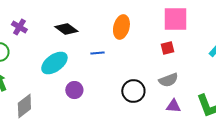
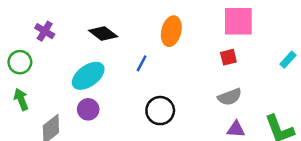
blue line: (97, 53) -> (142, 63), turned -56
purple circle: (74, 90) -> (88, 109), moved
black circle: (133, 91) -> (160, 111), moved

